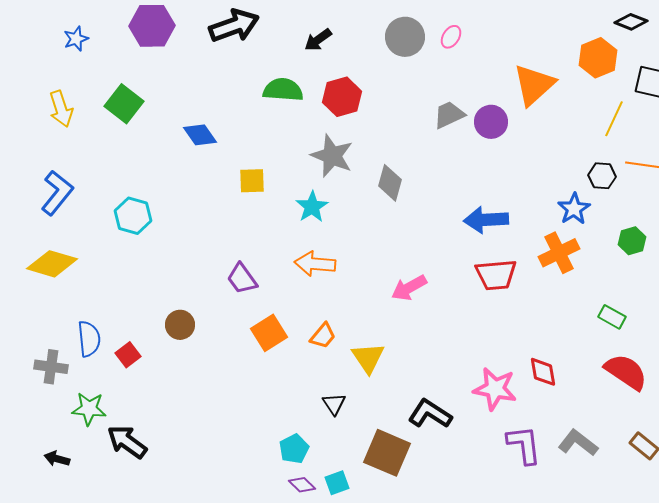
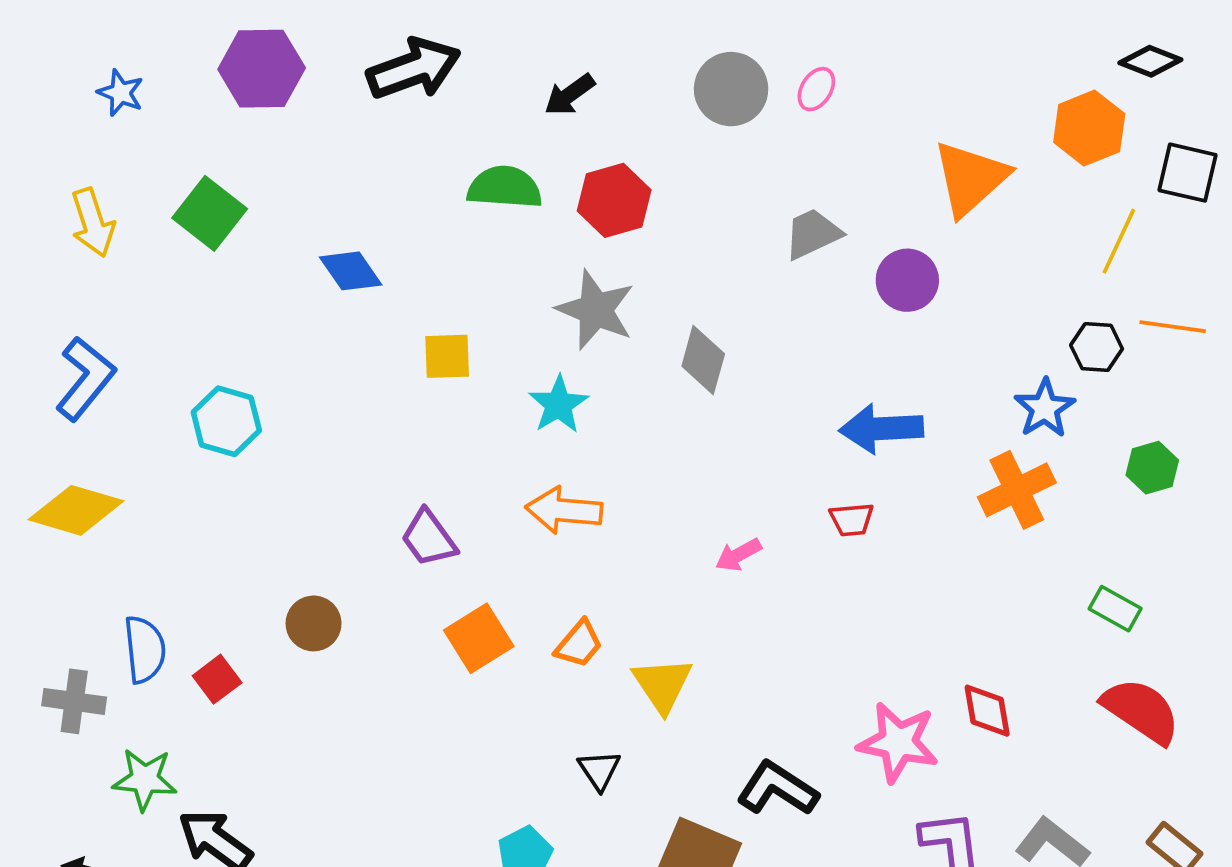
blue star: (76, 39) -> (121, 93), turned -30
purple circle: (491, 122) -> (907, 280), moved
red trapezoid: (496, 275) -> (852, 520), moved, size x0.6
pink arrow: (409, 288) -> (738, 555), size x0.7

